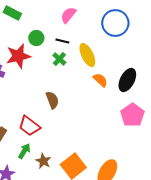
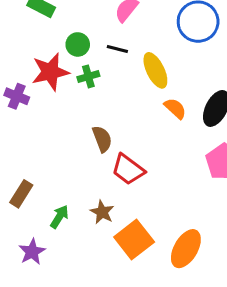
green cross: (59, 59) -> (88, 76), moved, turned 32
red trapezoid: (29, 126) -> (128, 169), moved
brown star: (43, 161) -> (102, 212), moved

